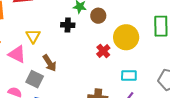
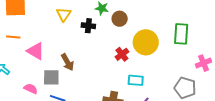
yellow triangle: (33, 36) -> (64, 14), moved
cyan rectangle: (129, 75) -> (136, 80), moved
gray square: (35, 79) -> (51, 77), turned -30

